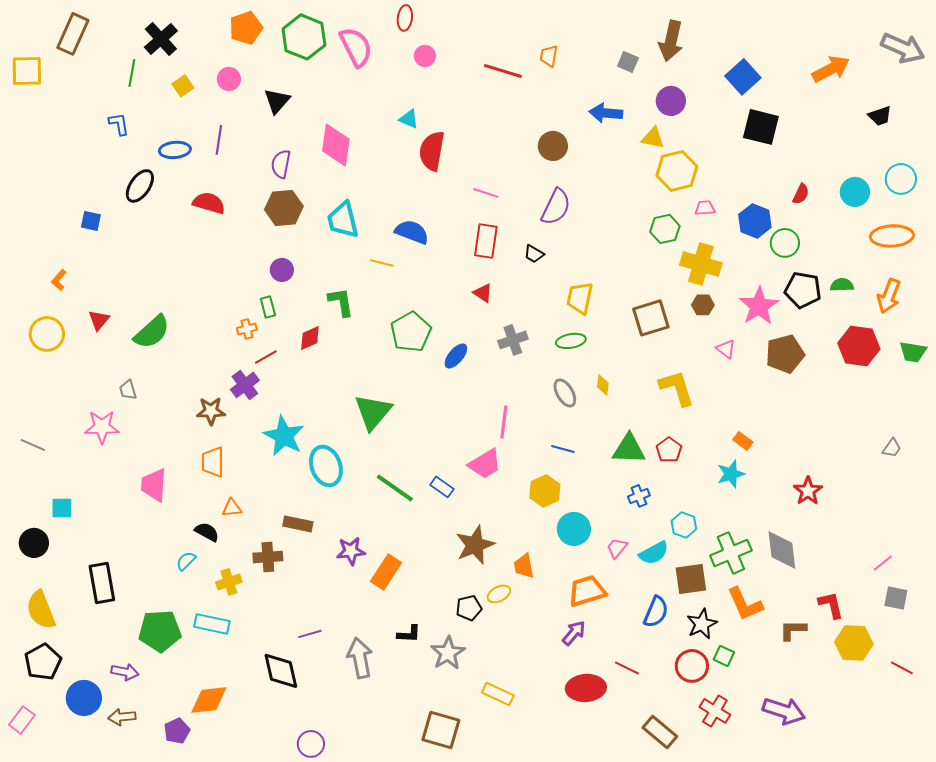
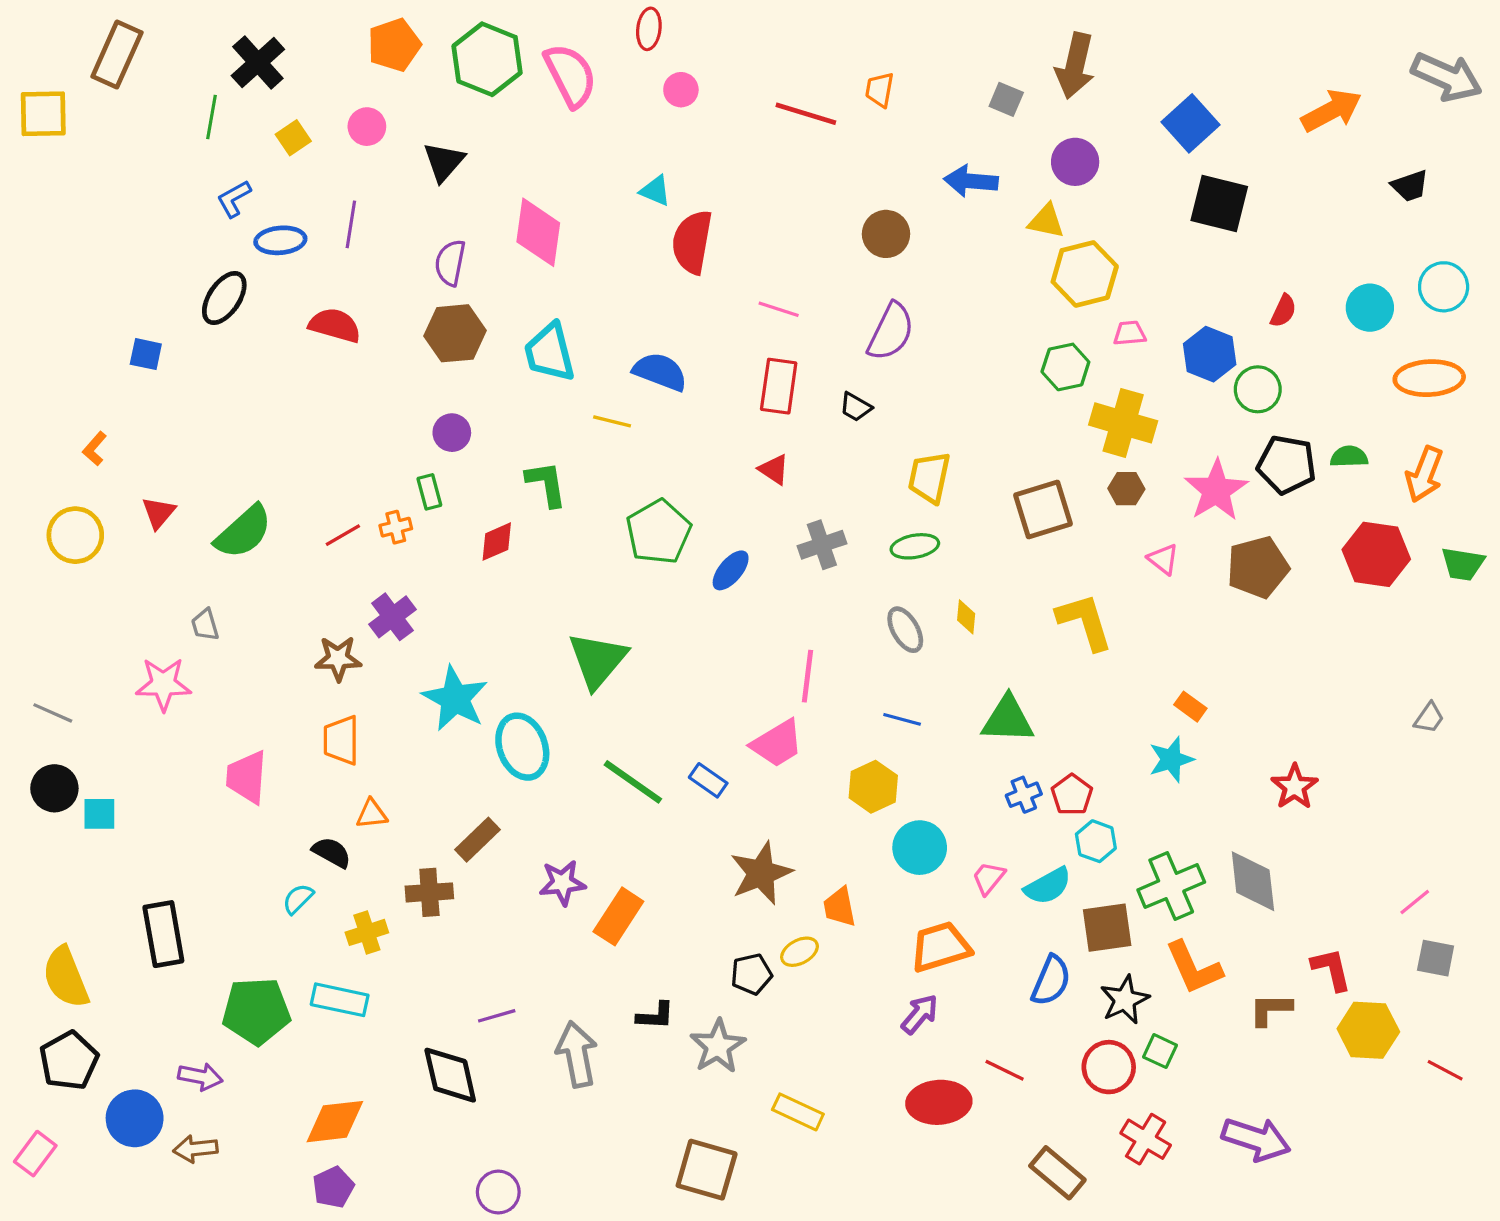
blue L-shape: (119, 124) -> (234, 199), moved, turned -110
red line: (266, 357) -> (343, 535), moved
red pentagon: (669, 450) -> (1072, 795), moved
brown rectangle: (298, 524) -> (477, 840), turned -56
black circle: (34, 543) -> (54, 788), moved
purple pentagon: (177, 731) -> (333, 1187), moved

